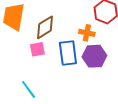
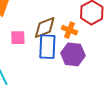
brown diamond: (45, 27) -> (45, 27), moved

